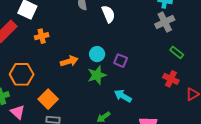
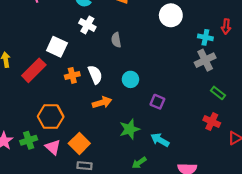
white semicircle: (108, 14) -> (95, 75), moved
cyan circle: (97, 54) -> (130, 79), moved
green star: (97, 75) -> (130, 129), moved
pink triangle: (18, 112) -> (53, 147), moved

